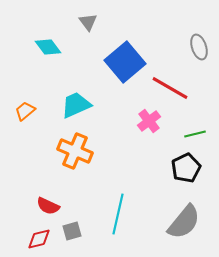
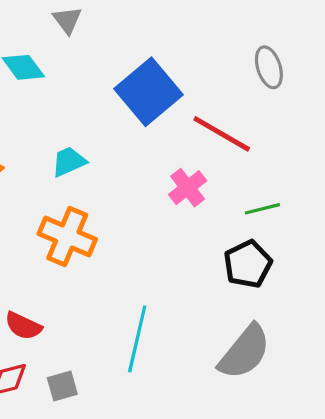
gray triangle: (88, 22) -> (67, 20), moved
cyan trapezoid: (76, 105) -> (69, 162), size x0.7
gray square: (72, 231) -> (62, 386), moved

